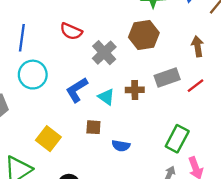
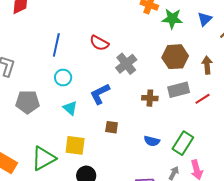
brown hexagon: (144, 35) -> (175, 57), moved
cyan circle: (33, 75) -> (63, 78), size x0.7
cyan triangle: (106, 97) -> (70, 108), moved
yellow square: (48, 139) -> (75, 145), moved, turned -35
blue semicircle: (121, 146) -> (152, 141), moved

